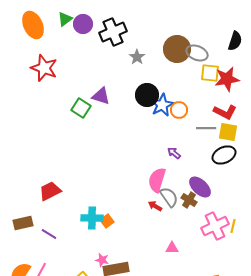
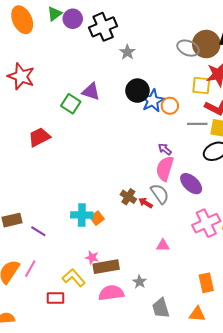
brown circle: (177, 49) -> (206, 44), moved
red star: (44, 68) -> (21, 76), moved
yellow square: (210, 73) -> (201, 86), moved
pink semicircle: (157, 180) -> (165, 168), moved
red trapezoid: (50, 191) -> (39, 137), moved
brown cross: (189, 200) -> (128, 197), moved

